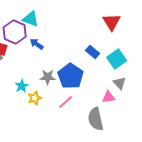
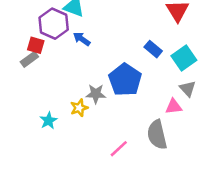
gray star: (48, 77) -> (96, 94), moved
cyan star: (22, 86) -> (49, 121), moved
pink line: (66, 102) -> (119, 149), moved

